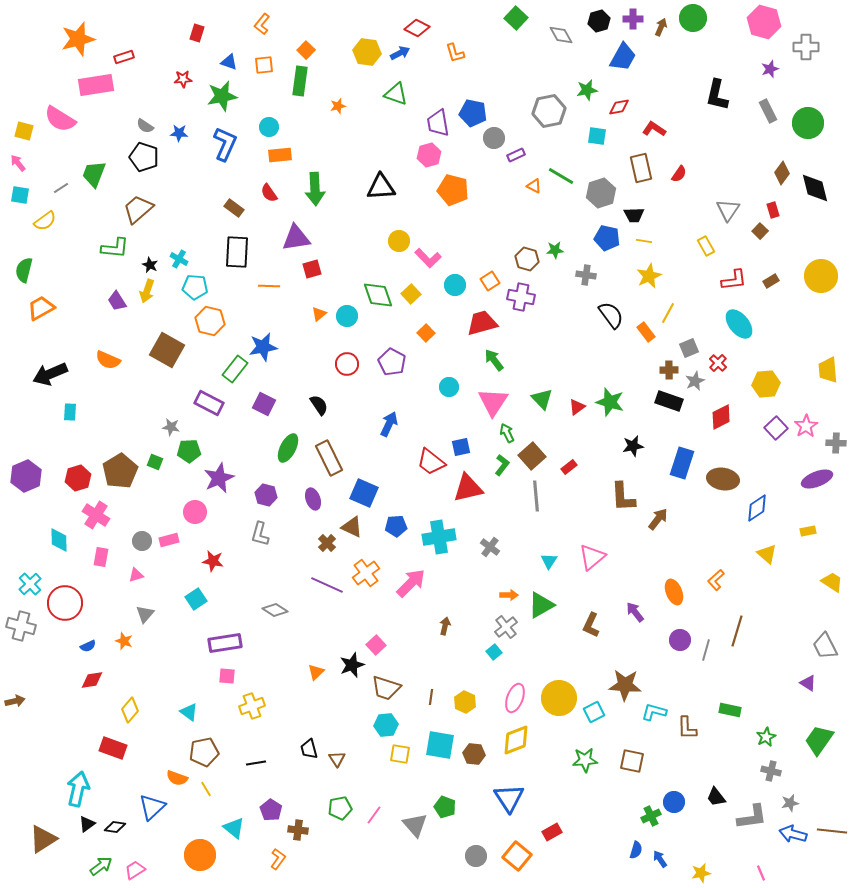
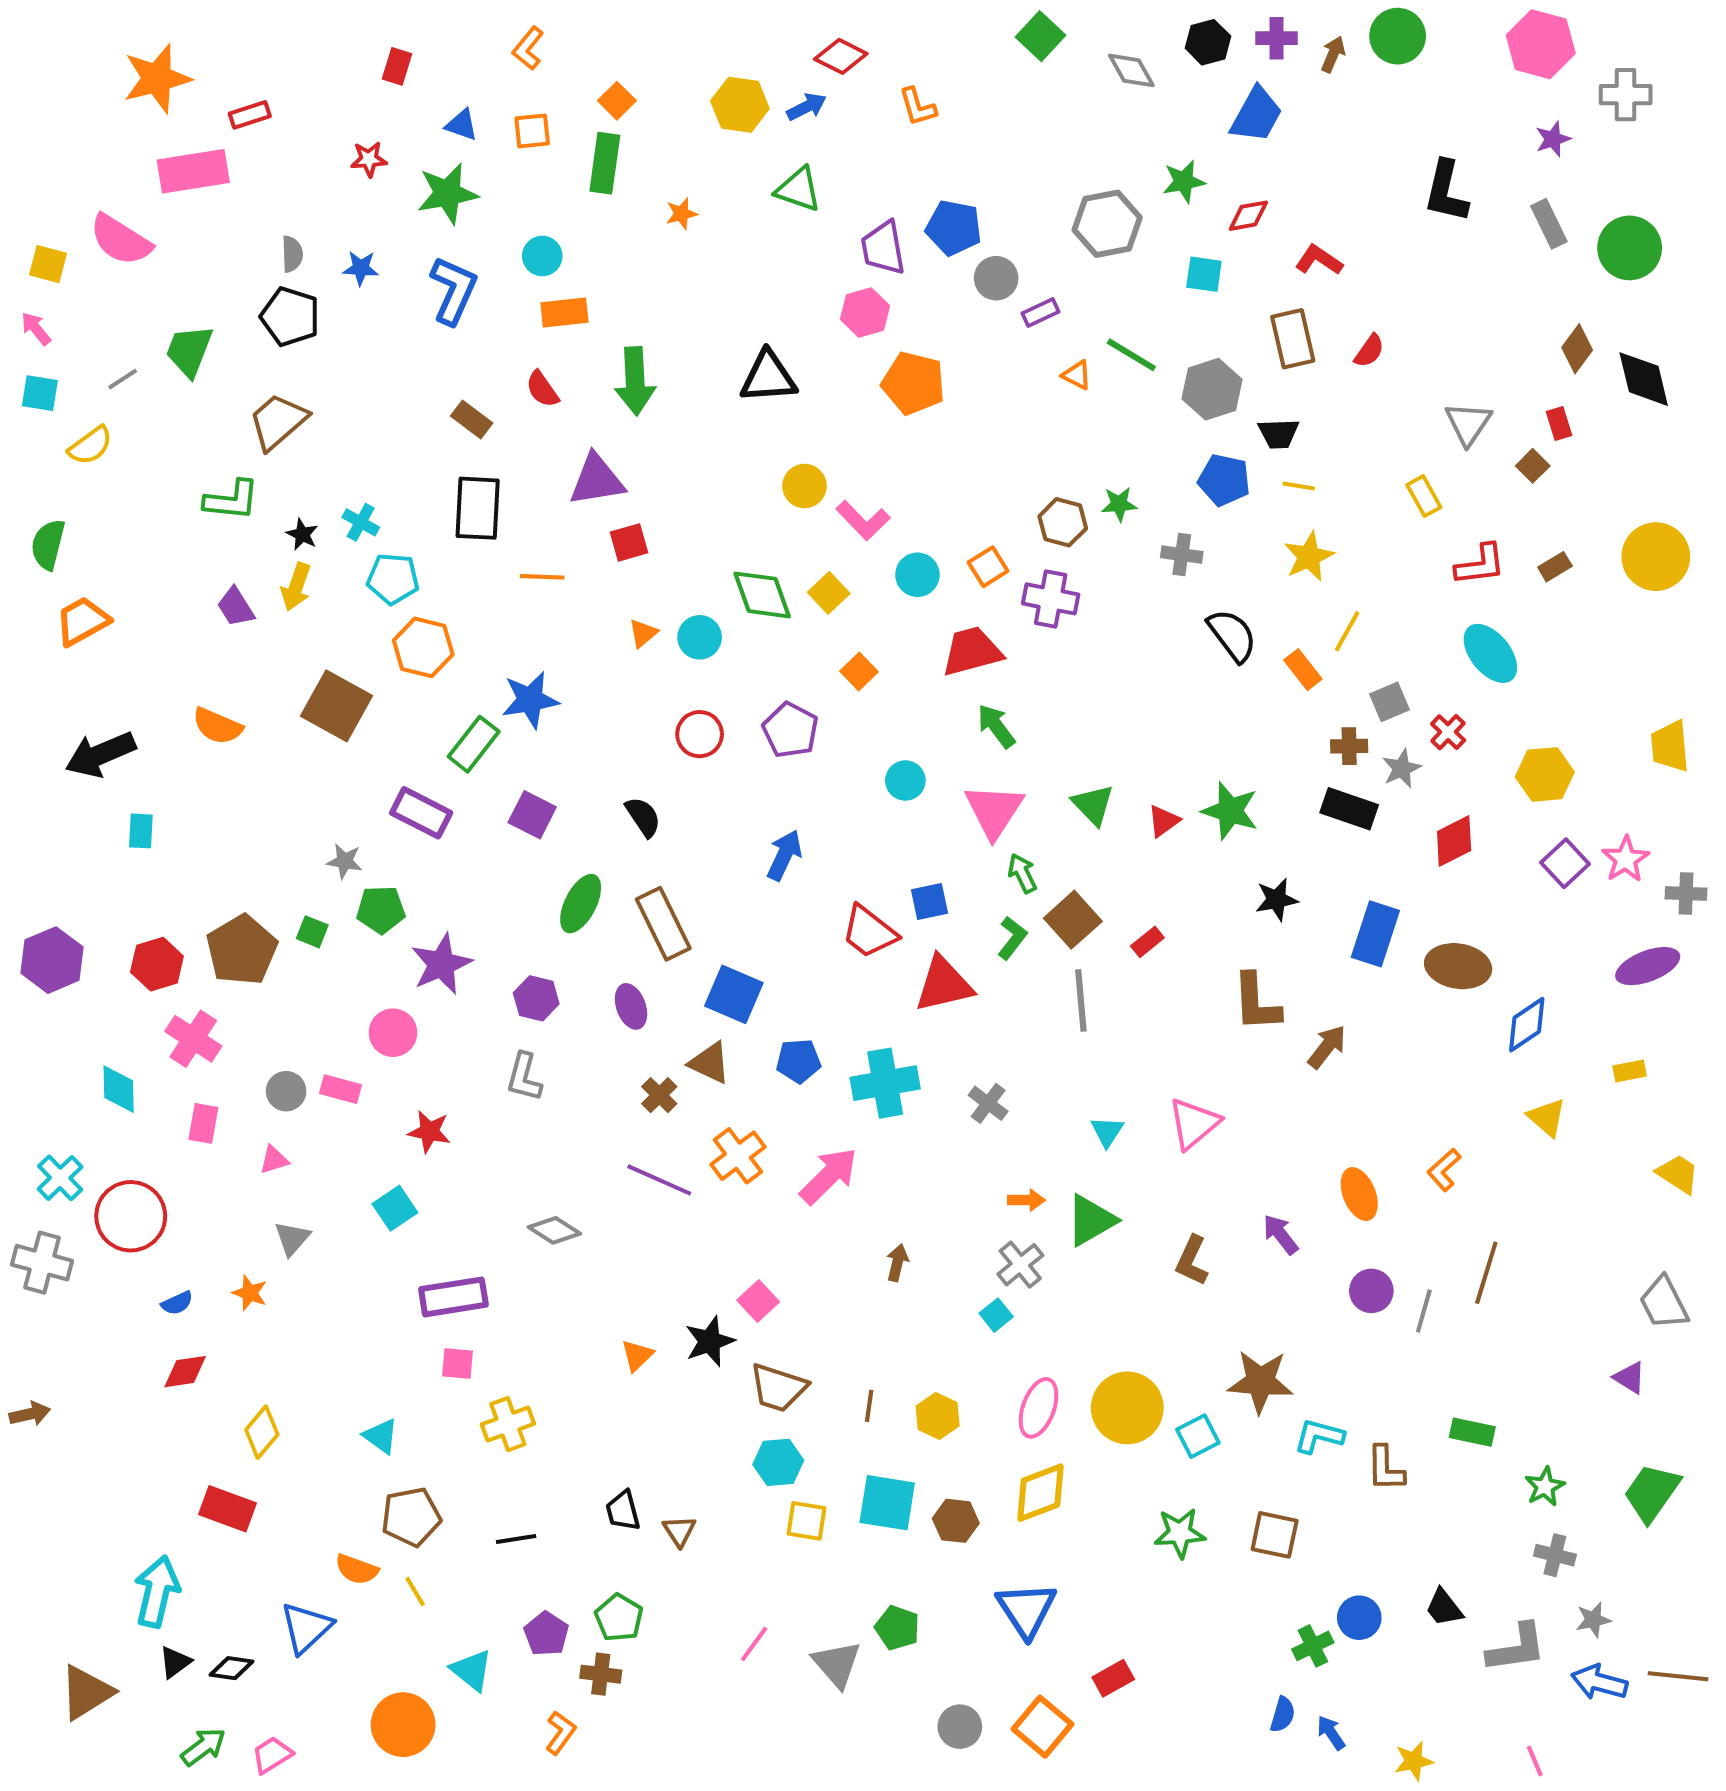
gray semicircle: (145, 126) -> (292, 254), turned -126
pink rectangle: (169, 540) -> (341, 1089), turned 30
green pentagon: (340, 808) -> (619, 1618), moved, turned -30

